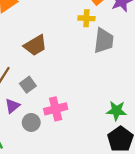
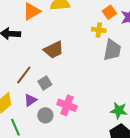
pink cross: (56, 109) -> (67, 105), turned 30

